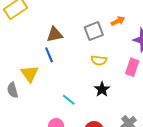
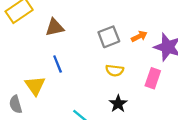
orange arrow: (118, 21) -> (139, 36), moved
brown triangle: (55, 34) -> (55, 27), moved

